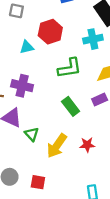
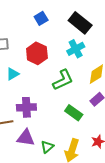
cyan triangle: (27, 47) -> (13, 74), moved
green triangle: (32, 134) -> (47, 147), turned 48

